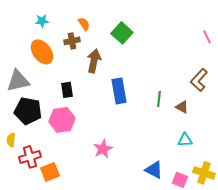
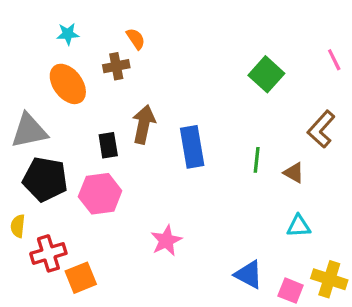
green square: (122, 33) -> (266, 74), moved
brown arrow: (94, 61) -> (144, 124), moved

